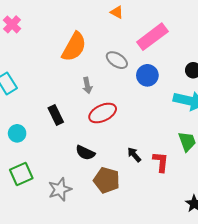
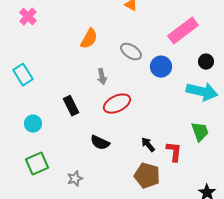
pink rectangle: (152, 37) -> (183, 31), moved
orange semicircle: (74, 47) -> (89, 39), size x0.7
brown pentagon: (107, 180) -> (147, 176), moved
gray star: (60, 189) -> (75, 179), size x0.7

